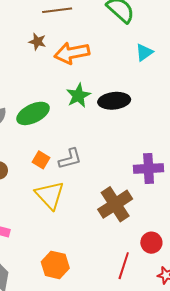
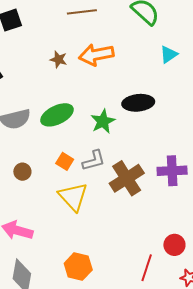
brown star: (37, 42) -> (58, 59), moved
green star: (78, 96) -> (103, 121), moved
brown cross: (115, 204) -> (127, 178), moved

